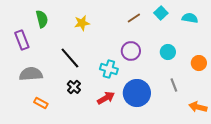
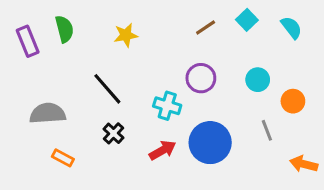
cyan semicircle: (190, 18) -> (291, 28), turned 42
purple rectangle: (22, 40) -> (28, 41), moved
orange circle: (199, 63) -> (293, 101), moved

